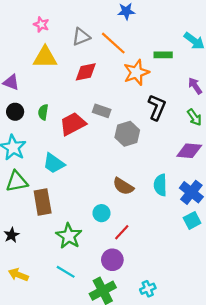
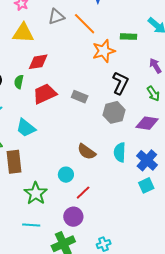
red diamond: (86, 72) -> (38, 62), moved
gray rectangle: (102, 111) -> (80, 97), moved
gray hexagon: (127, 134) -> (114, 112), moved
cyan line: (66, 272) -> (31, 225), turned -30

